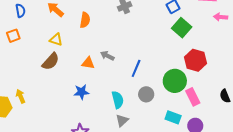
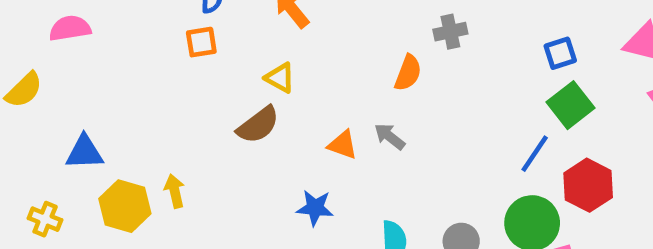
orange semicircle: (85, 20) -> (408, 73), moved
orange square: (13, 36) -> (201, 42), moved
blue line: (136, 68) -> (535, 154), moved

